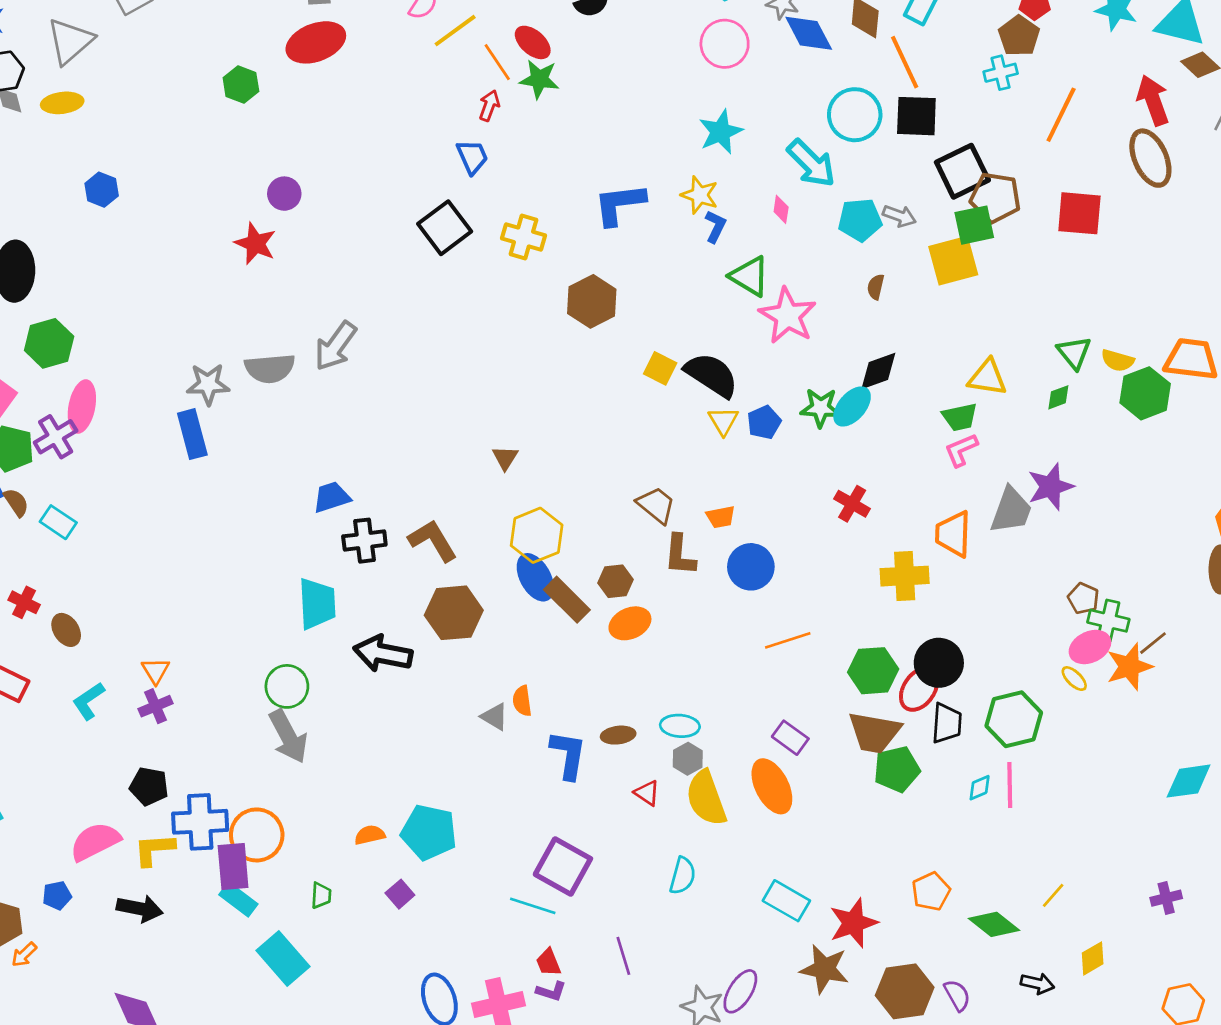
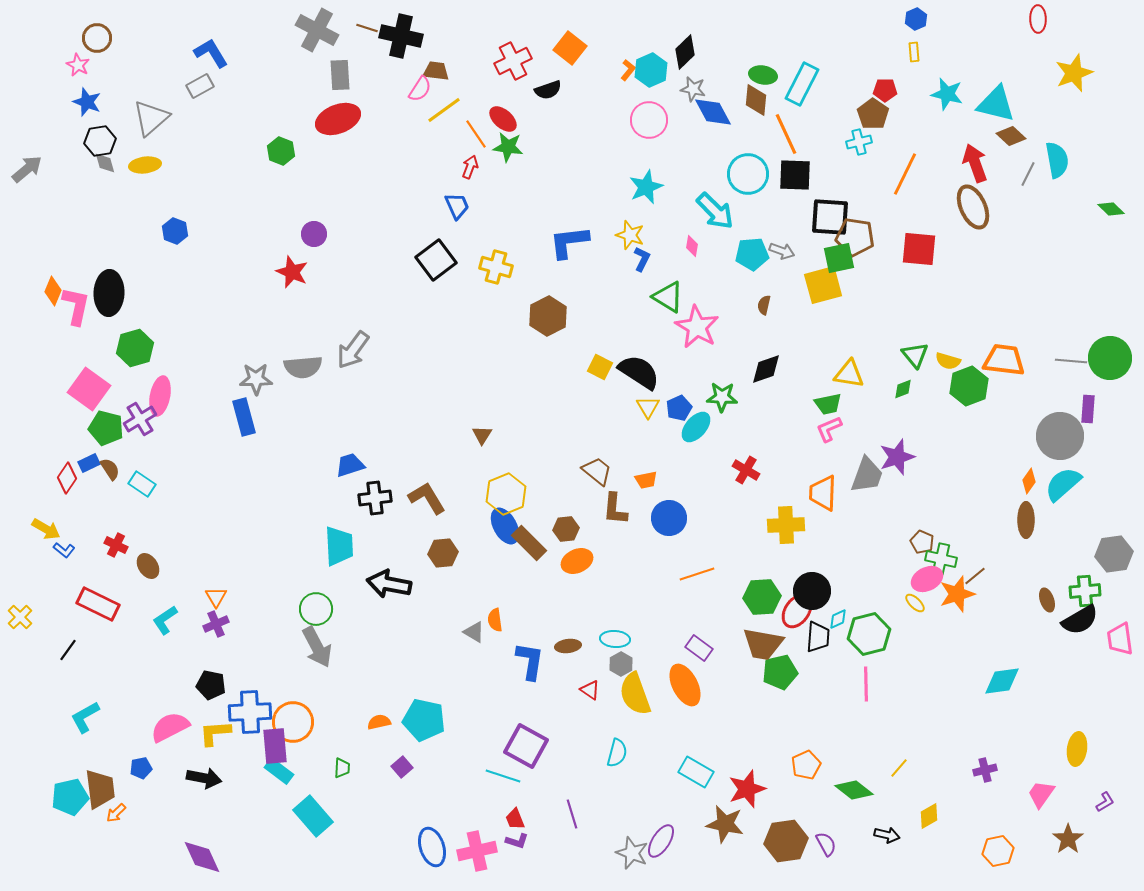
black square: (962, 171) -> (830, 217), turned 30
cyan ellipse: (852, 406) -> (696, 427), moved
brown hexagon: (454, 613) -> (443, 553), size x0.7
cyan diamond: (980, 788) -> (838, 619), moved

